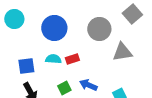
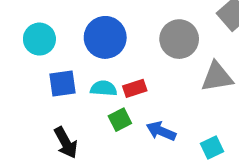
cyan circle: (14, 19) -> (39, 39), moved
blue square: (26, 66) -> (62, 83), moved
green square: (64, 88) -> (120, 120), moved

